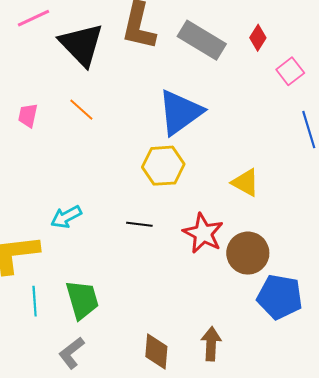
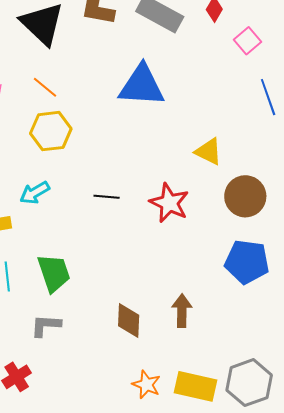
blue triangle: (180, 112) -> (142, 86), turned 42
yellow hexagon: (163, 166) -> (51, 131), moved
brown circle: (248, 253) -> (245, 196), moved
gray L-shape: (72, 353) -> (46, 325), turned 44

